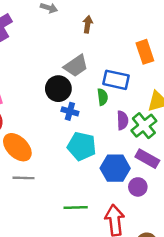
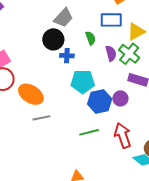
blue rectangle: (116, 80) -> (111, 20), moved
blue hexagon: (115, 168) -> (100, 101), moved
purple circle: (138, 187) -> (120, 98), moved

